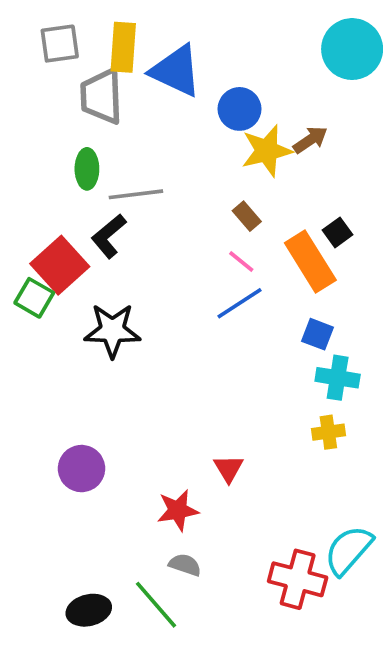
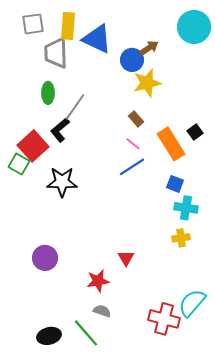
brown arrow: (310, 140) -> (149, 48), moved
gray line: (136, 194) -> (75, 107), turned -48
black square: (338, 232) -> (195, 132), moved

